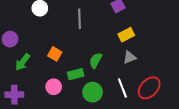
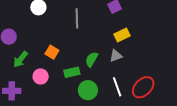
gray triangle: (130, 57) -> (116, 56), moved
pink circle: (54, 87) -> (41, 77), moved

